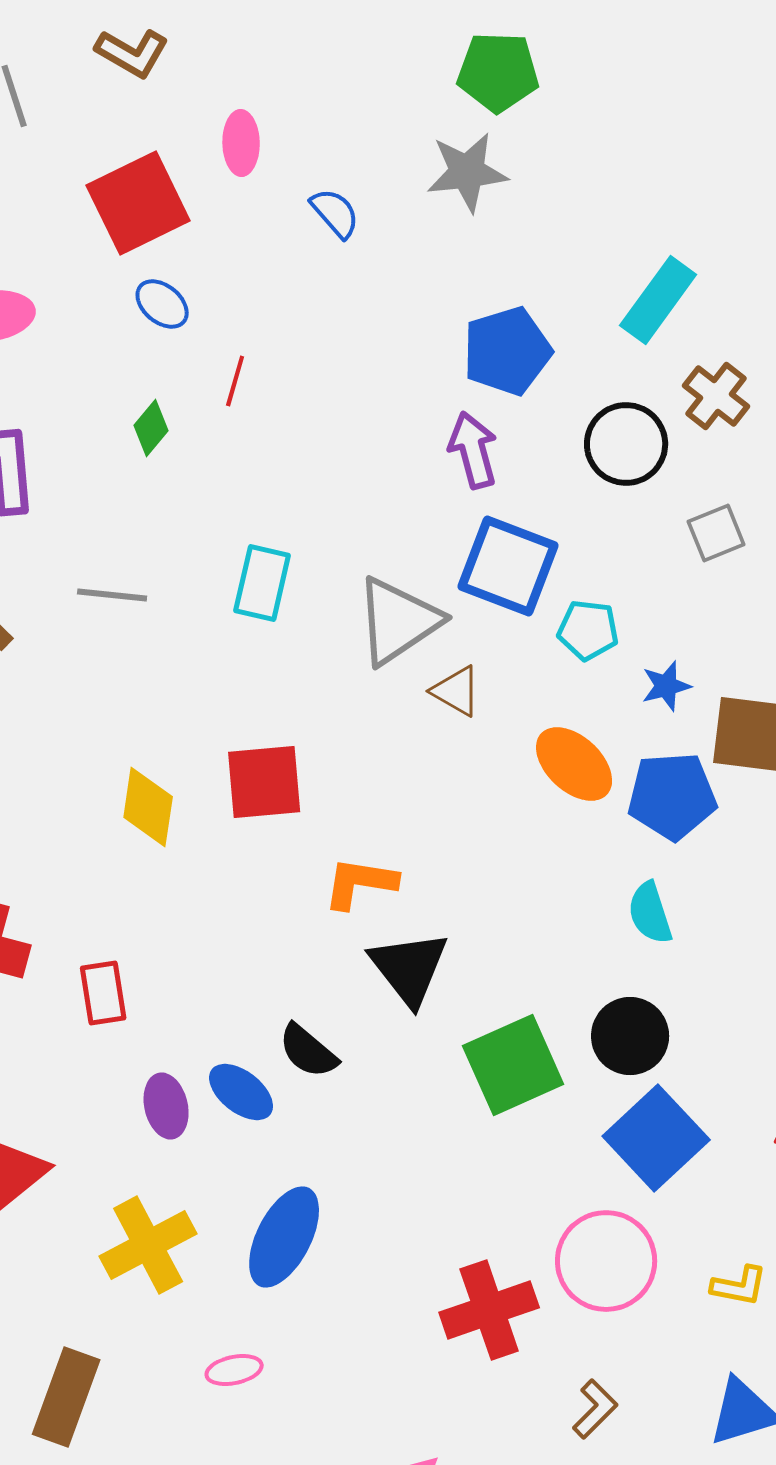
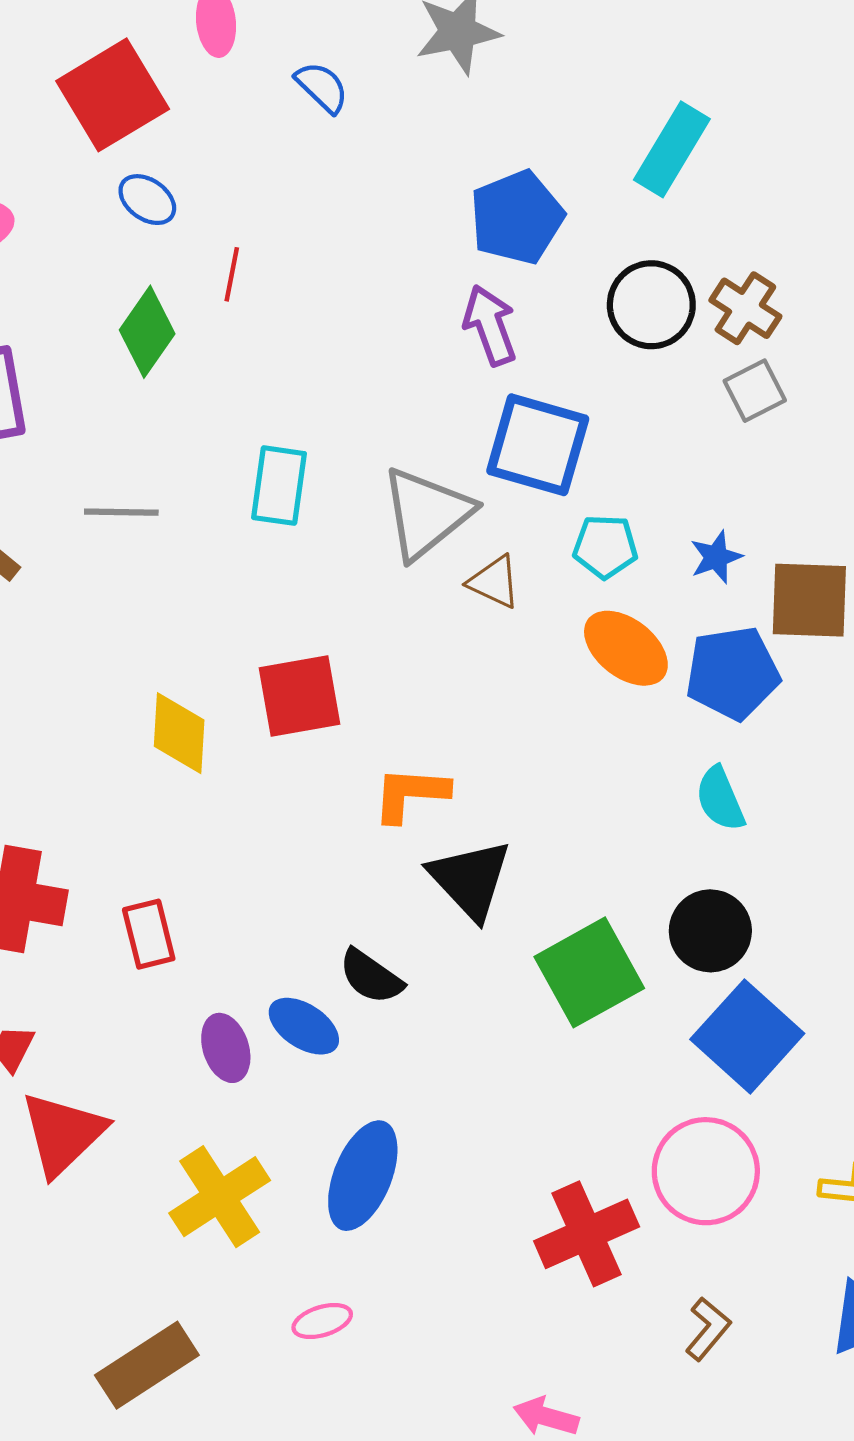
brown cross: (716, 396) -> (745, 308), moved
green diamond: (151, 428) -> (147, 332), size x1.5
cyan pentagon: (588, 630) -> (605, 547), moved
brown rectangle: (66, 1397) -> (147, 1365), turned 42

